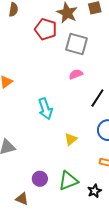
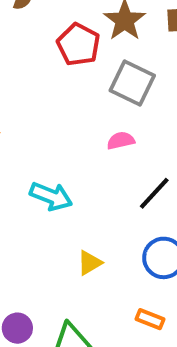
cyan arrow: (45, 109) -> (51, 196), turned -60

